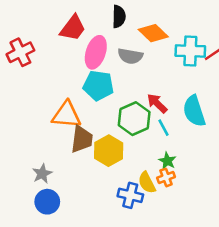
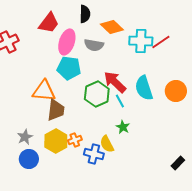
red arrow: (157, 103) -> (115, 82), size x1.4
yellow hexagon: (109, 151) -> (56, 141), moved
orange cross: (166, 177) -> (75, 140), moved

